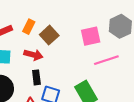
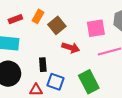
red arrow: (33, 55) -> (71, 48), moved

